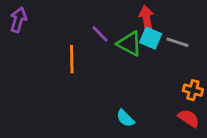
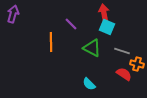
gray line: (177, 42) -> (122, 51), moved
green triangle: (130, 44) -> (92, 48), moved
red semicircle: (189, 118) -> (124, 74), moved

